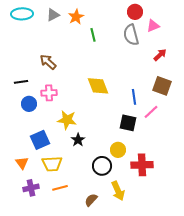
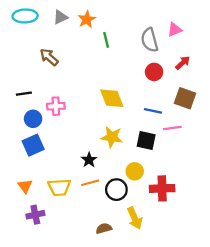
red circle: (135, 12) -> (154, 72), moved
brown arrow: (48, 62) -> (49, 57), moved
blue line: (134, 97) -> (153, 111), turned -70
pink line: (151, 112) -> (172, 128), turned 35
yellow star: (67, 120) -> (112, 137), moved
blue square: (40, 140) -> (33, 145), moved
orange line: (60, 188) -> (90, 183), moved
brown semicircle: (91, 200) -> (104, 228), turned 32

